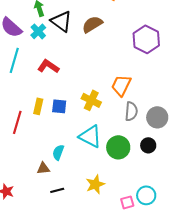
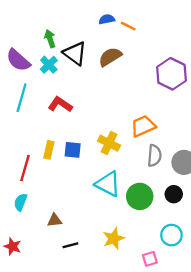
orange trapezoid: (121, 85) -> (143, 126), turned 40
cyan semicircle: (58, 152) -> (20, 202), moved
cyan circle: (146, 195) -> (171, 235), moved

